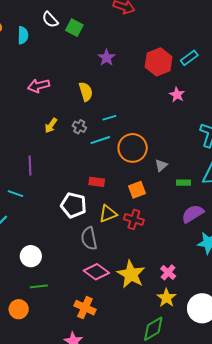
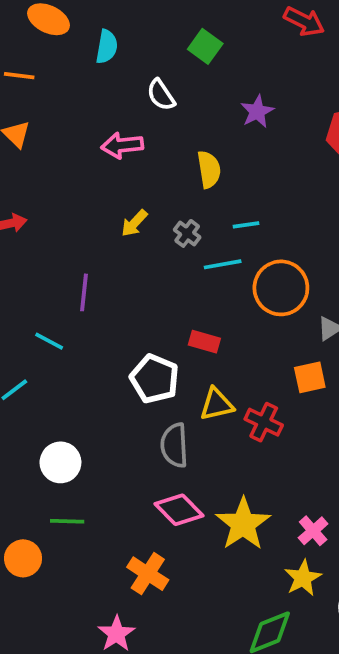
white semicircle: (50, 20) -> (161, 95), moved
orange square: (137, 190) -> (310, 377), moved

